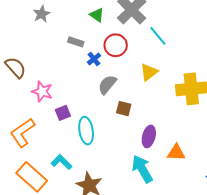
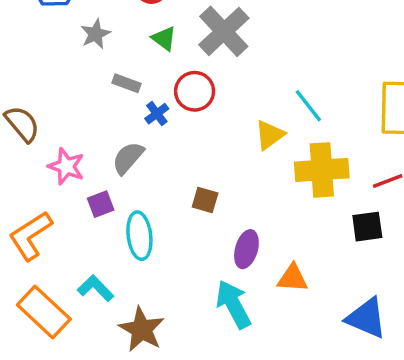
gray star: (42, 14) -> (95, 34), moved
cyan line: (158, 36) -> (308, 106), moved
yellow triangle: (149, 72) -> (270, 135), moved
gray semicircle: (107, 85) -> (128, 158), moved

